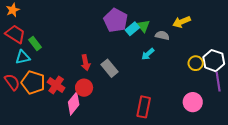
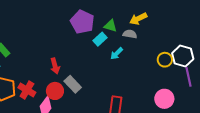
yellow arrow: (182, 22) -> (138, 19), moved
green triangle: (143, 26) -> (110, 26), turned -32
cyan rectangle: (132, 29) -> (100, 39), moved
gray rectangle: (109, 68) -> (73, 84), moved

